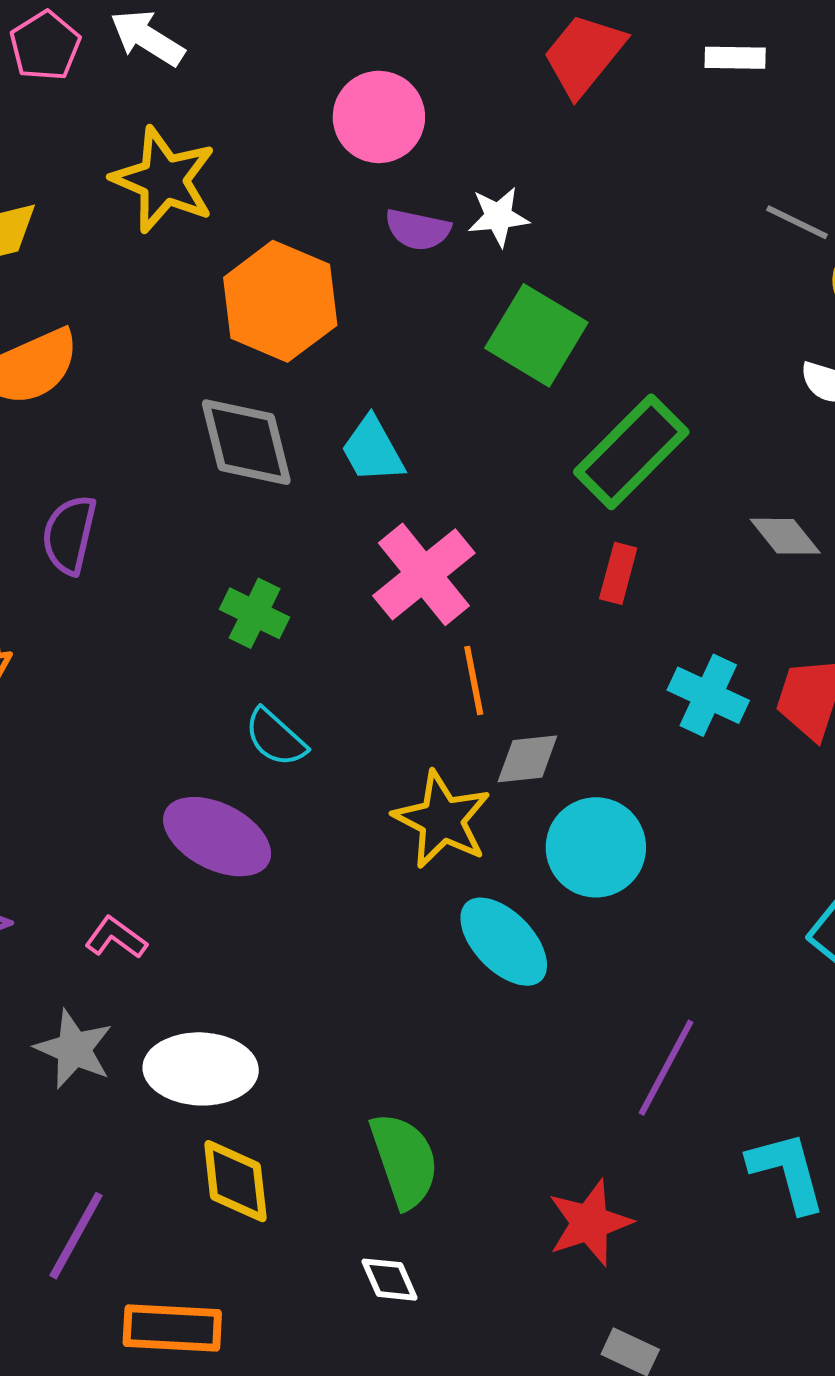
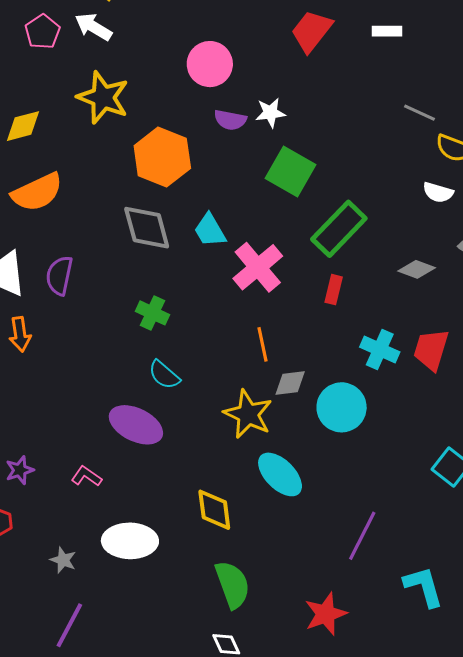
gray diamond: (785, 536) -> (417, 269), turned -30
pink cross: (424, 574) -> (258, 267), moved
cyan circle: (596, 847) -> (342, 407), moved
gray star: (74, 1049) -> (63, 560), moved, size x0.7
yellow diamond: (235, 1181) -> (214, 510), moved

